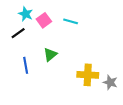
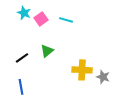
black line: (18, 33) -> (22, 58), moved
blue line: (26, 65) -> (21, 87), moved

